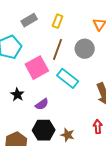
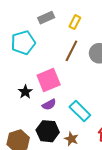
pink square: (37, 68) -> (49, 80), moved
cyan rectangle: (68, 78) -> (80, 111), moved

